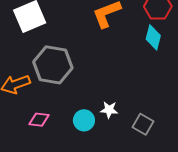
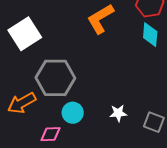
cyan circle: (84, 120) -> (73, 113), moved

